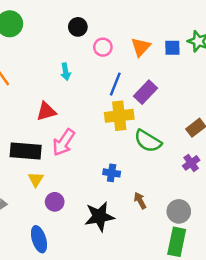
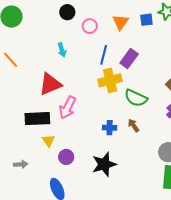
red triangle: (46, 111) -> (50, 84), size x1.4
brown arrow: (140, 201) -> (133, 125), moved

